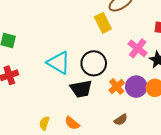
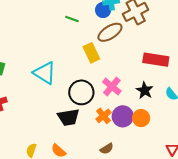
pink cross: (138, 48) -> (112, 86), moved
cyan triangle: (59, 63) -> (45, 73), moved

